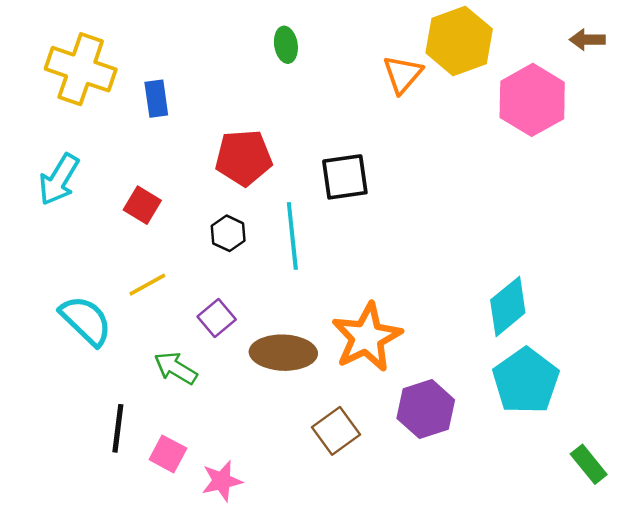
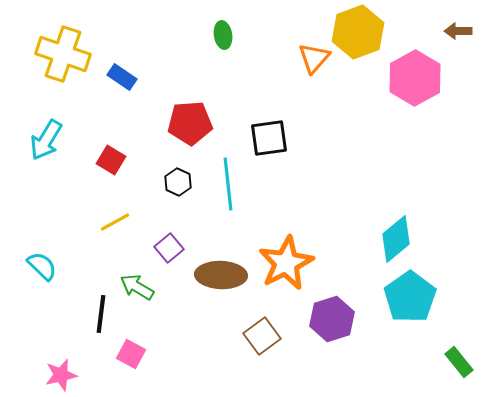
blue rectangle: (156, 99) -> (122, 77), turned -48
cyan semicircle: (86, 321) -> (42, 266), moved, size x0.7
black line: (118, 428) -> (101, 314), moved
pink star: (222, 481) -> (61, 375), moved

